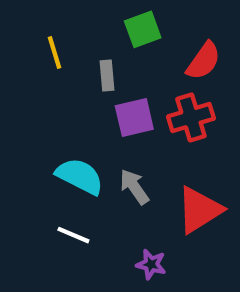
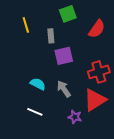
red cross: (191, 118) -> (99, 72), moved
cyan semicircle: (80, 176) -> (38, 84), size x0.7
purple star: (151, 264) -> (75, 117), moved

